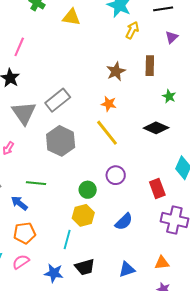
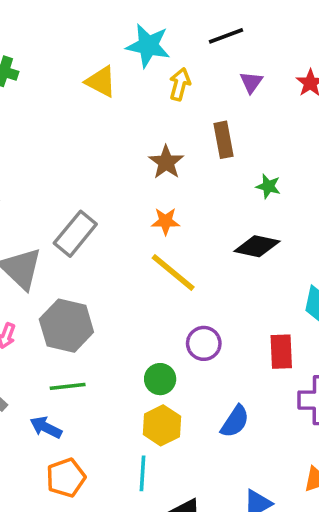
yellow triangle: (71, 17) -> (101, 81), moved, turned 30
gray hexagon: (61, 141) -> (66, 326), moved
red rectangle: (157, 189) -> (281, 352), turned 30

